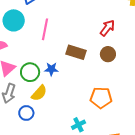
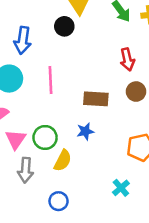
red arrow: (107, 28) -> (127, 59), turned 144
blue star: (51, 69) -> (85, 131), moved
blue circle: (26, 113) -> (59, 201), moved

